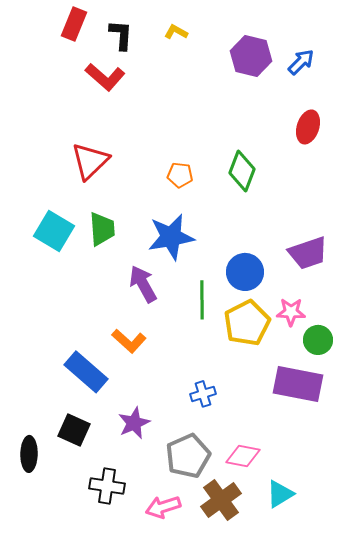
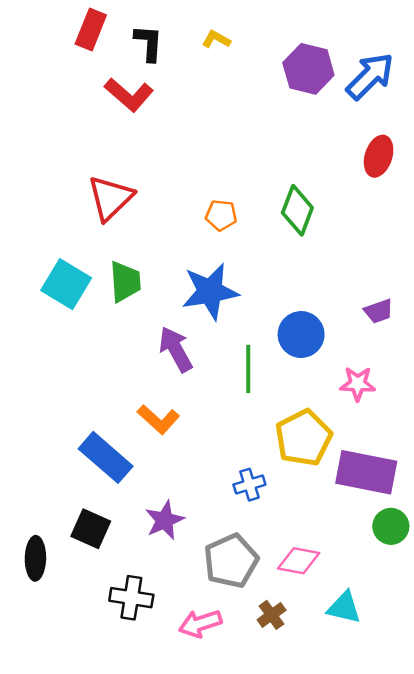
blue arrow: (301, 62) -> (370, 76), size x1.5
purple trapezoid: (308, 253) -> (379, 311), size x0.6
yellow pentagon: (247, 323) -> (304, 438), moved
green circle: (318, 340) -> (391, 526), moved
cyan triangle: (280, 494) -> (344, 608), turned 44
brown cross: (221, 500) -> (272, 615), size x0.6

